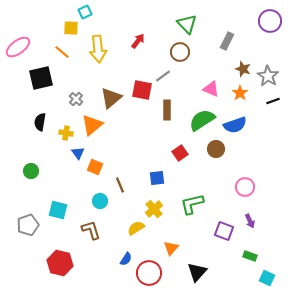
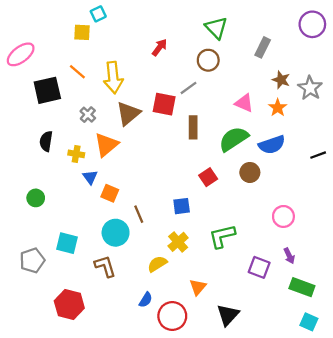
yellow arrow: (98, 49) -> (113, 78), moved
orange line: (62, 52) -> (77, 72), moved
black line: (273, 101) -> (318, 155), moved
cyan circle: (100, 201) -> (116, 233), size x1.5
green rectangle: (250, 256) -> (302, 287), moved, size x1.5

